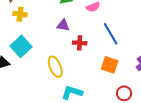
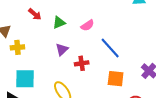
purple triangle: (63, 25) -> (62, 49), turned -40
cyan square: (21, 46) -> (25, 79), turned -35

